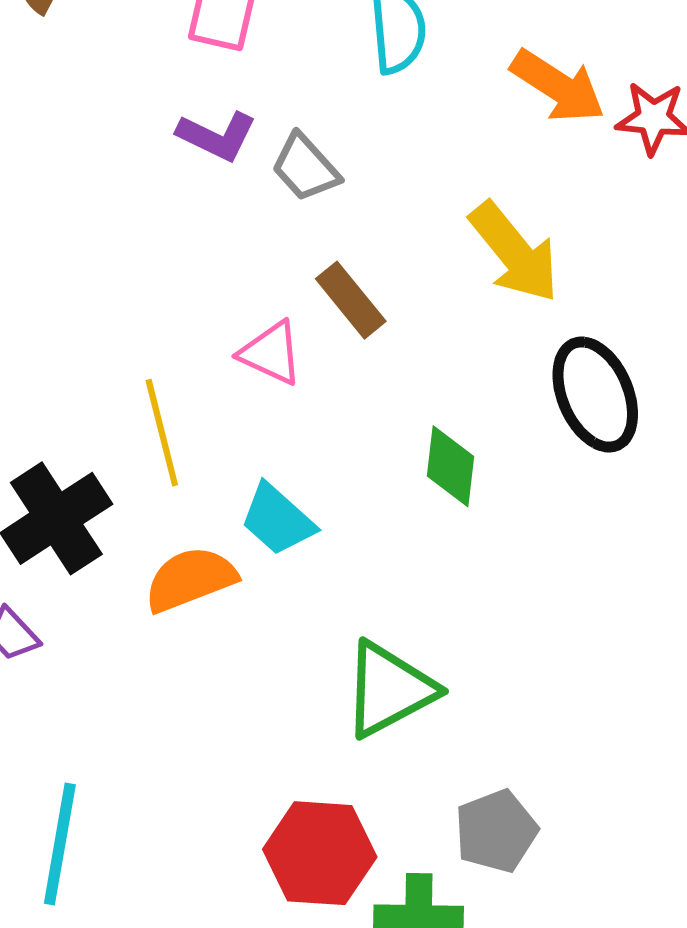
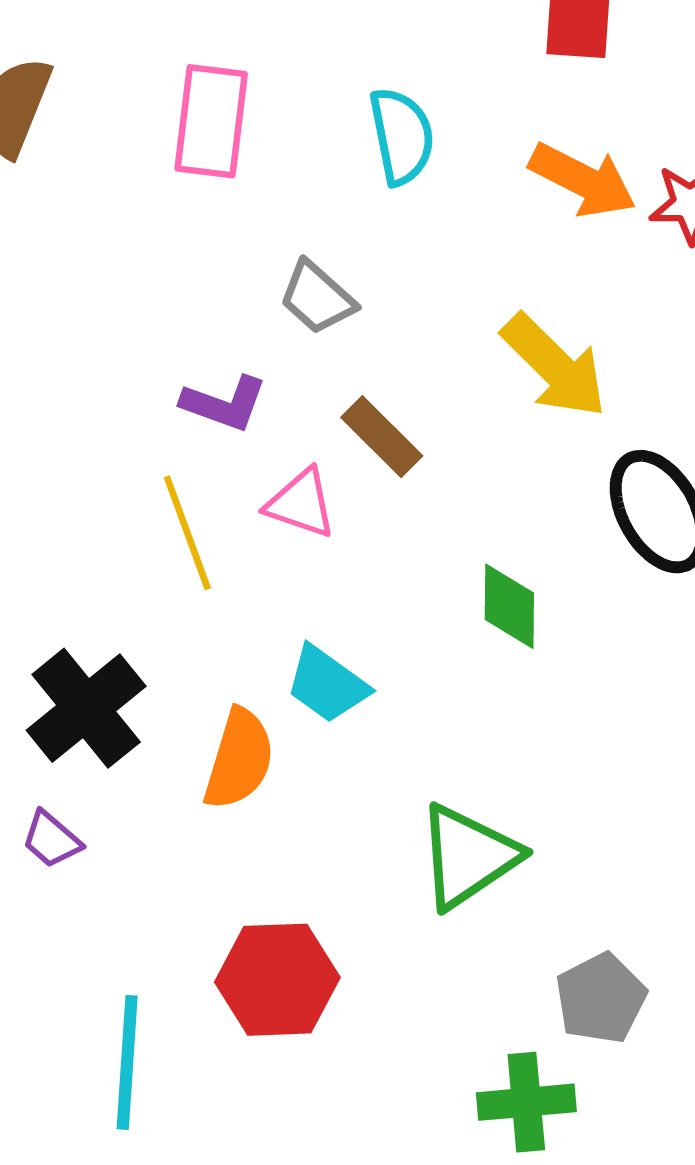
purple L-shape: (217, 136) -> (224, 404), moved
yellow line: (162, 433) -> (187, 533), moved
orange semicircle: (190, 579) -> (239, 759), turned 134
red hexagon: (320, 853) -> (277, 980), moved

